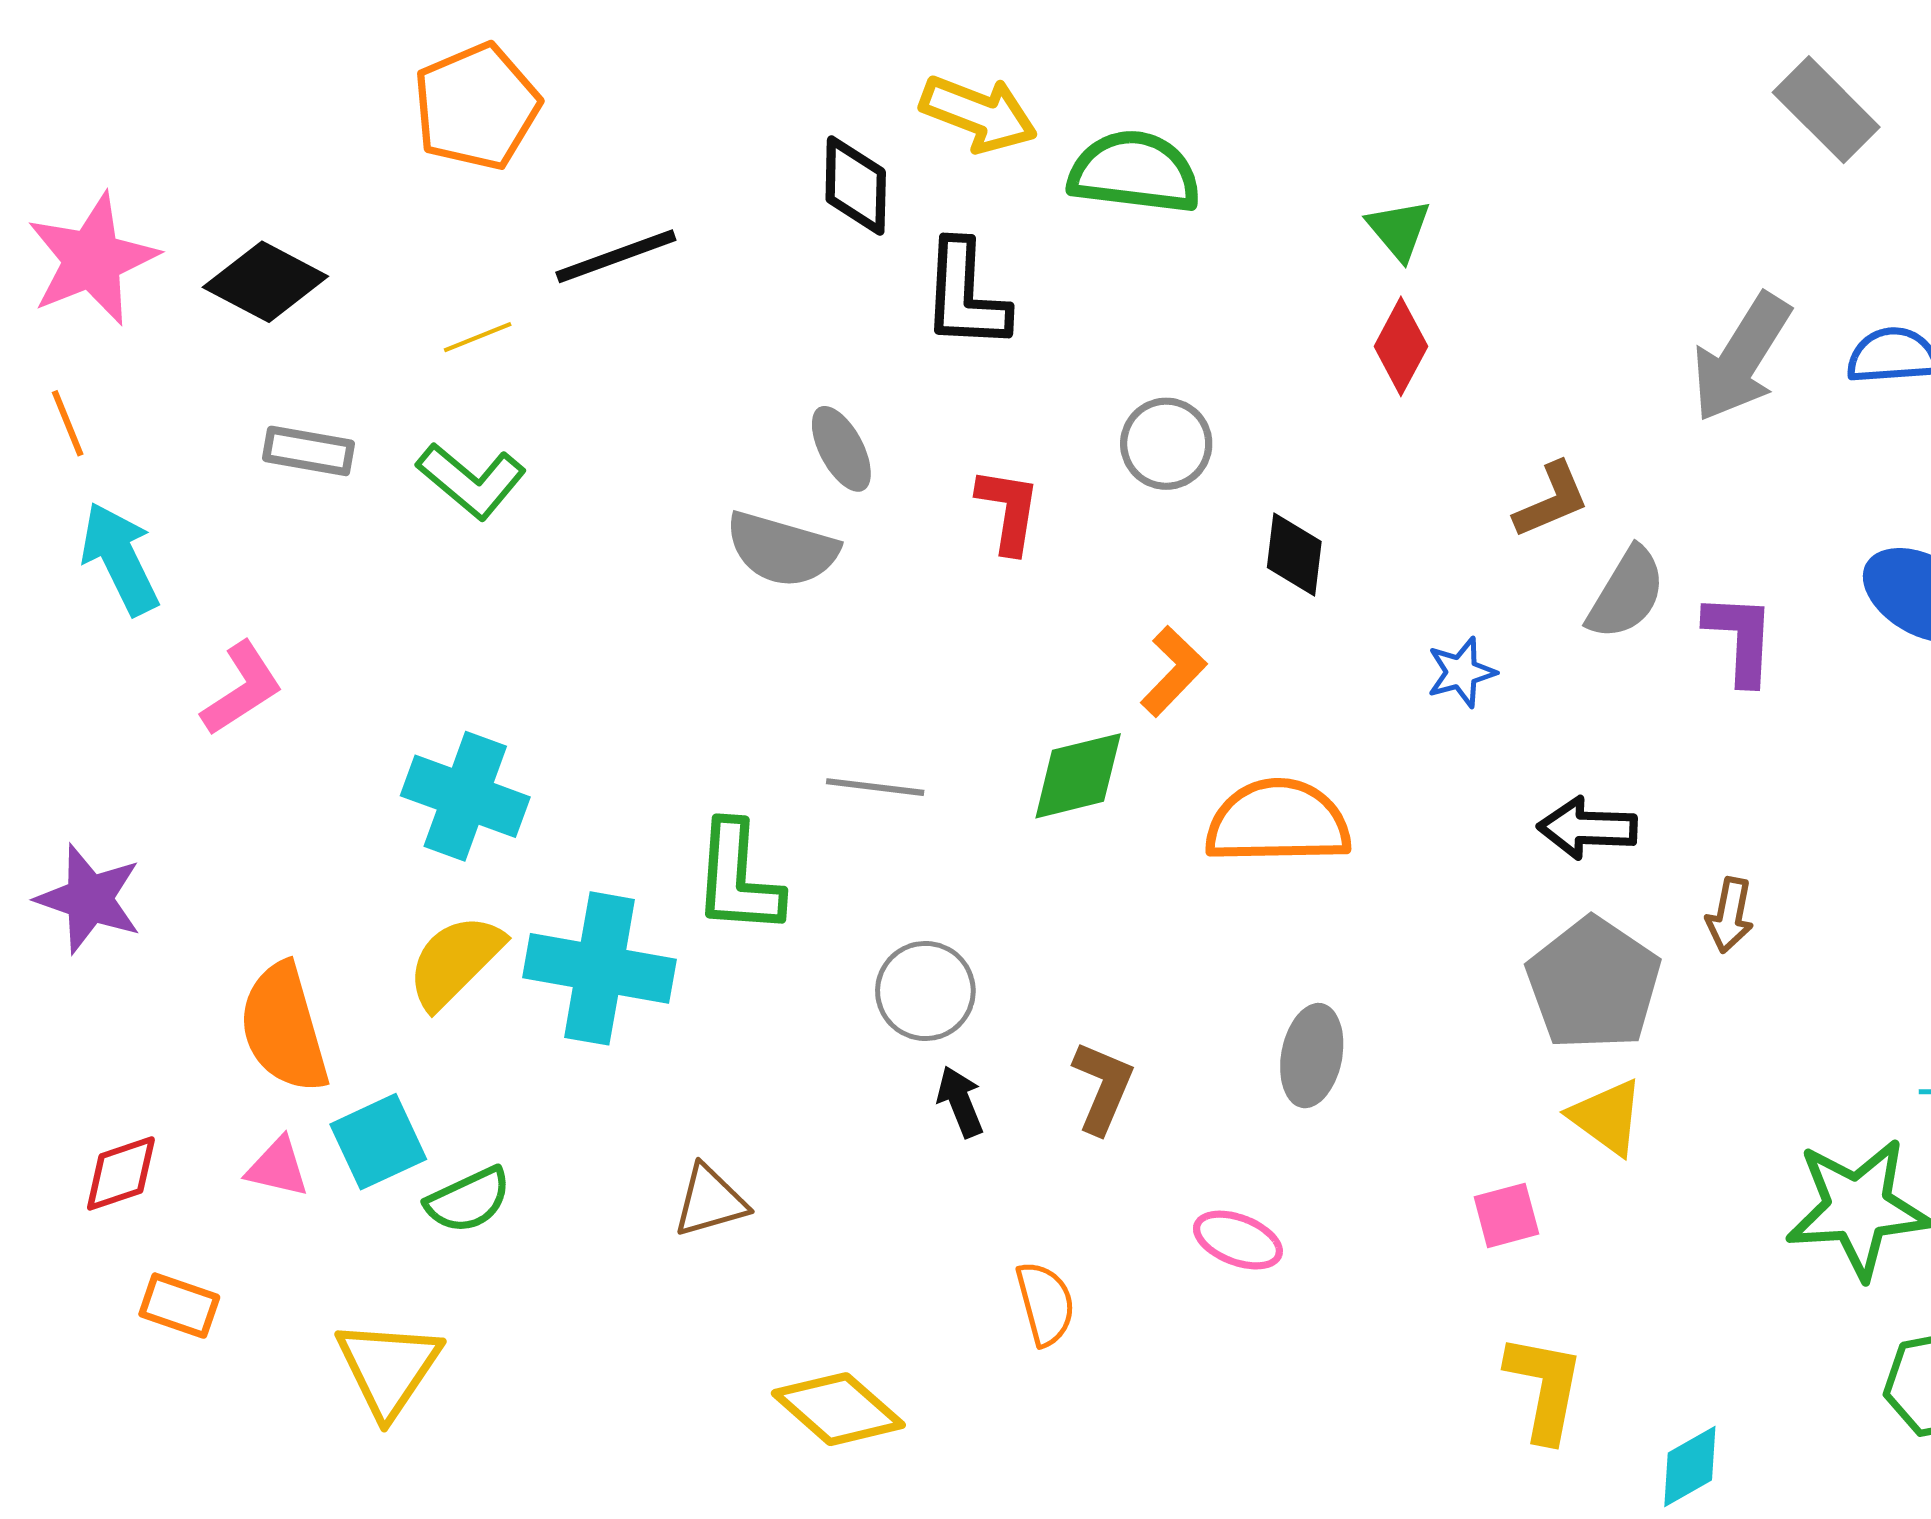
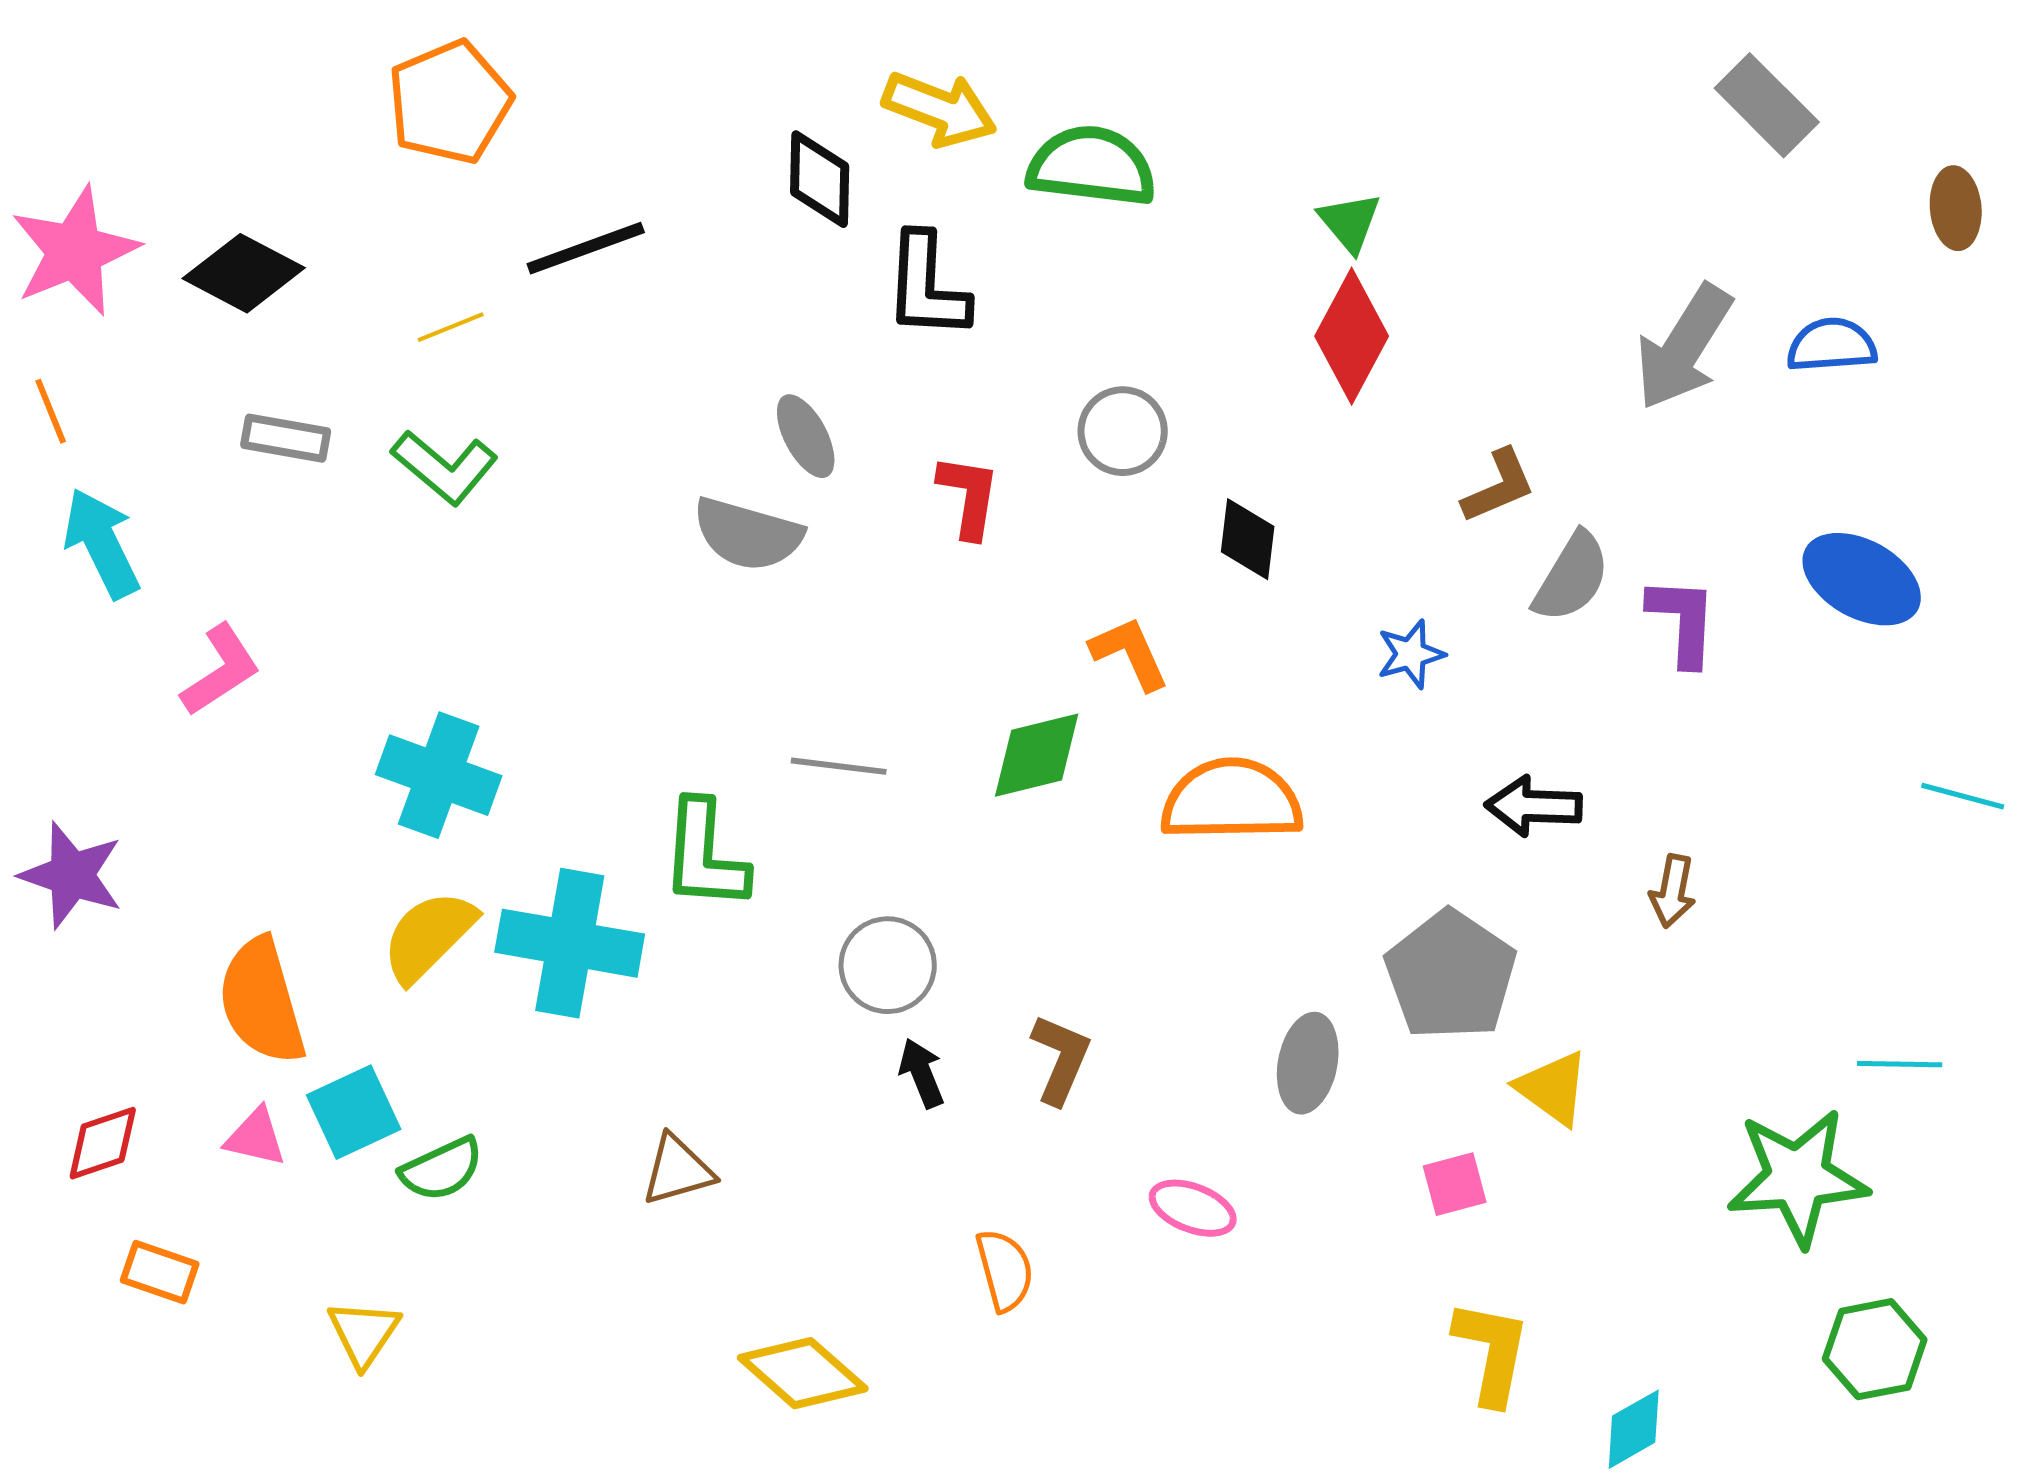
red diamond: (1401, 346) -> (1352, 336), size x1.4
orange L-shape: (1173, 671) -> (1130, 653), turned -68
gray pentagon: (1594, 984) -> (1451, 975), moved
gray ellipse: (1312, 1056) -> (1308, 1063), moved
yellow triangle: (388, 1368) -> (364, 1333), size x0.7

